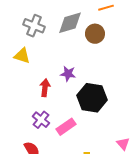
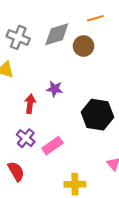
black hexagon: (92, 98) -> (97, 115), moved

